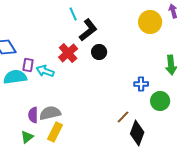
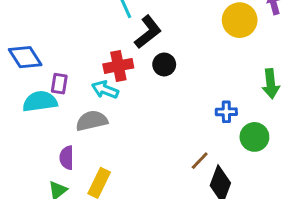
red cross: (68, 53) -> (118, 66), turned 30
cyan arrow: (45, 71) -> (105, 90), moved
gray semicircle: (50, 113) -> (92, 121), moved

